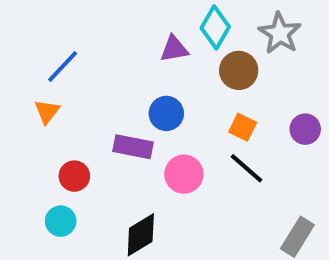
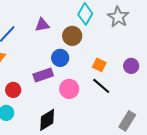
purple triangle: (174, 49) -> (42, 25), moved
brown circle: (239, 70) -> (72, 36), moved
purple rectangle: (133, 147) -> (43, 75), turned -30

